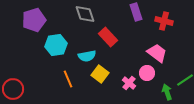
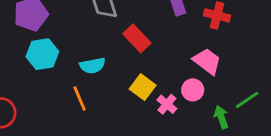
cyan hexagon: (56, 45) -> (42, 54), moved
cyan semicircle: (87, 56) -> (92, 66), moved
yellow square: (100, 74) -> (143, 87), moved

